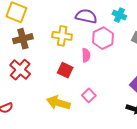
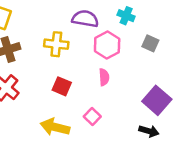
pink semicircle: (86, 55) -> (104, 77), moved

